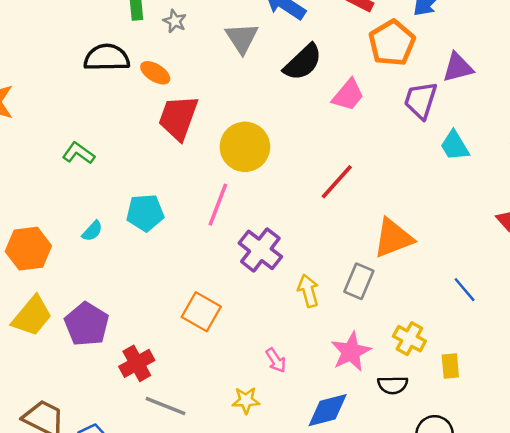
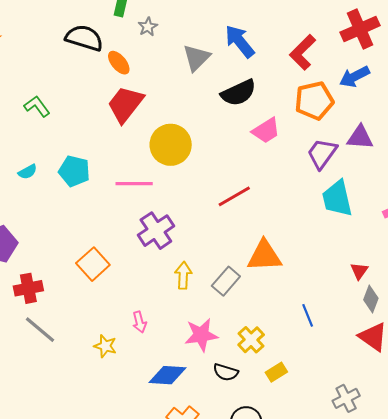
cyan trapezoid: (455, 146) -> (337, 198), size x1.4
pink line: (218, 205) -> (134, 184), turned 51
yellow rectangle: (450, 366) -> (276, 372), turned 45

